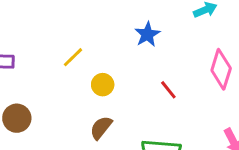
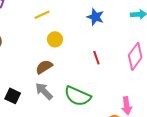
blue star: (147, 34) -> (95, 17), turned 30

